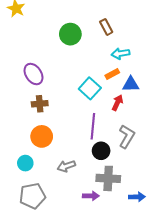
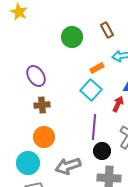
orange rectangle: (112, 74) -> (97, 68), moved
cyan circle: (25, 163) -> (28, 163), size x1.5
gray arrow: (66, 166) -> (68, 166), size x1.4

